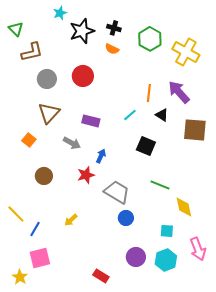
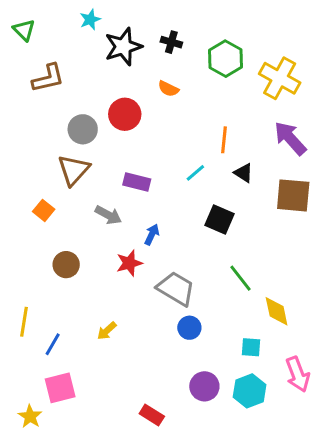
green triangle: (16, 29) -> (24, 30), moved
orange semicircle: (112, 49) -> (168, 89), moved
gray circle: (47, 79) -> (83, 129), moved
purple arrow: (179, 92) -> (290, 138), moved
green line: (160, 185) -> (241, 278), turned 30
yellow line: (16, 214) -> (24, 322), turned 54

